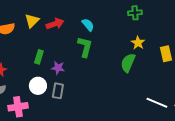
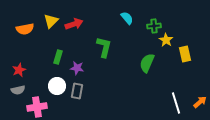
green cross: (135, 13) -> (154, 26), moved
cyan semicircle: (88, 25) -> (127, 18), moved
yellow star: (138, 43) -> (166, 40), moved
white line: (157, 103) -> (176, 103), turned 50

